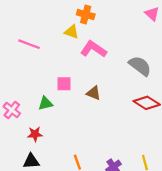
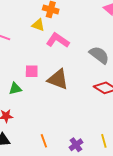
brown triangle: (93, 93) -> (58, 79), size x1.6

